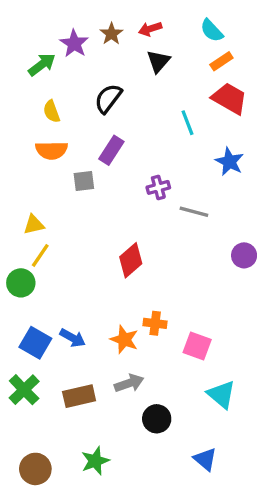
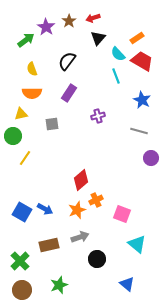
cyan semicircle: (212, 31) -> (118, 54), moved
gray square: (84, 181) -> (52, 124), moved
gray line: (194, 212) -> (139, 131), moved
yellow triangle: (34, 225) -> (21, 114), moved
red diamond: (131, 260) -> (81, 180), moved
green circle: (21, 283) -> (13, 136), moved
orange cross: (155, 323) -> (96, 200), turned -32
orange star: (124, 340) -> (77, 210), turned 30
green cross: (24, 390) -> (20, 261), moved

